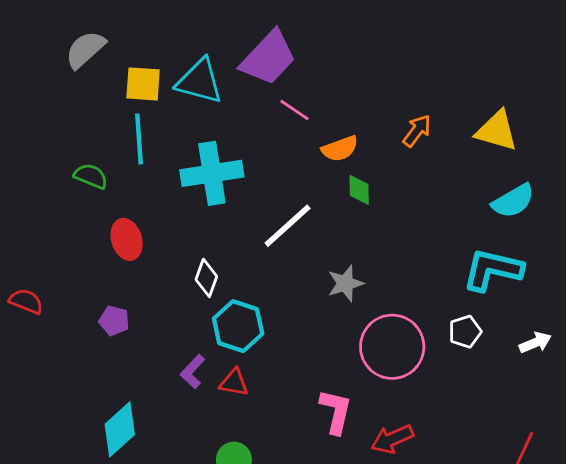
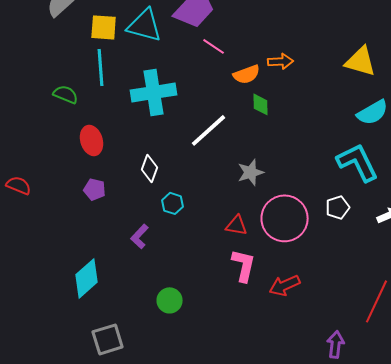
orange arrow: (417, 131) -> (281, 61), moved, turned 50
cyan L-shape: (493, 270) -> (358, 162), turned 51
purple pentagon: (114, 321) -> (95, 189), moved
cyan hexagon: (238, 326) -> (173, 203), size x0.6
red triangle: (234, 383) -> (237, 225), moved

